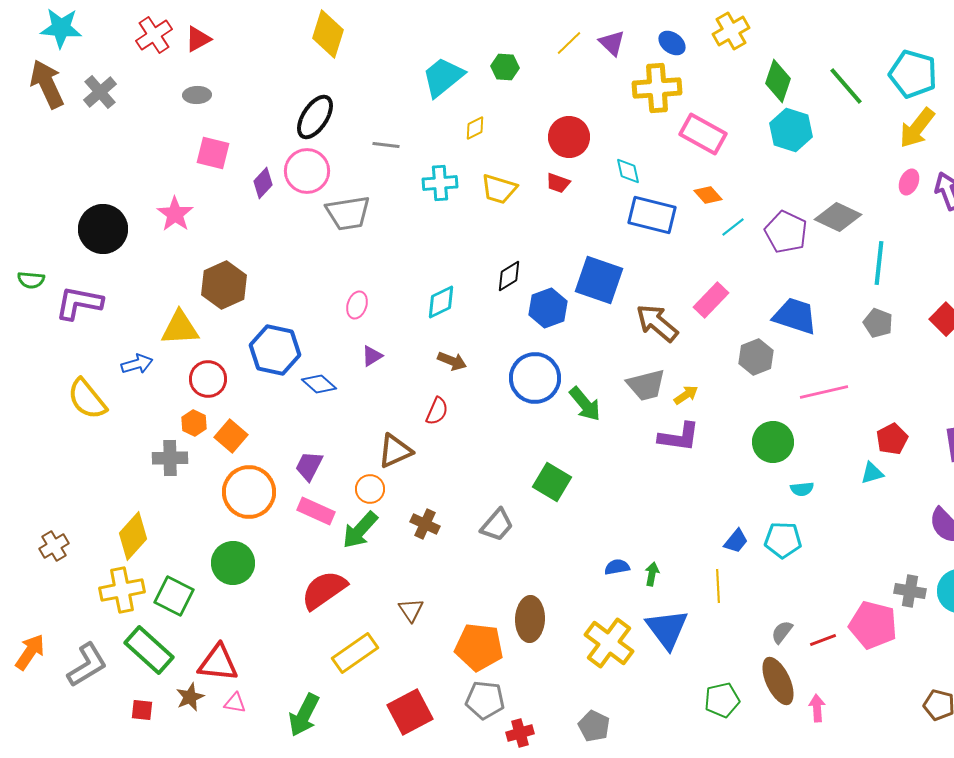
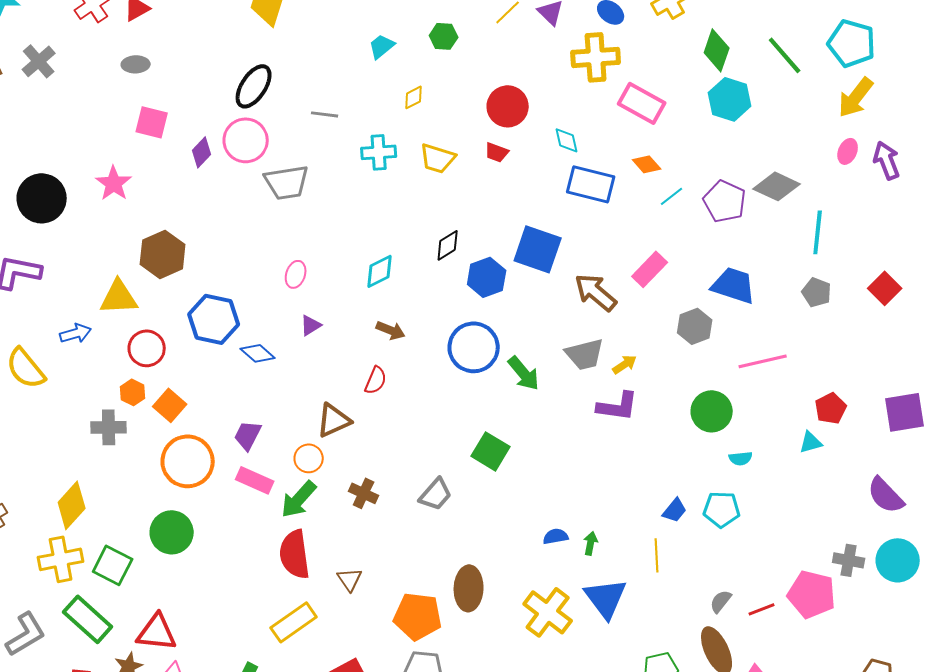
cyan trapezoid: (443, 77) -> (382, 46), size x0.6
red semicircle: (324, 590) -> (295, 554), moved, turned -63

